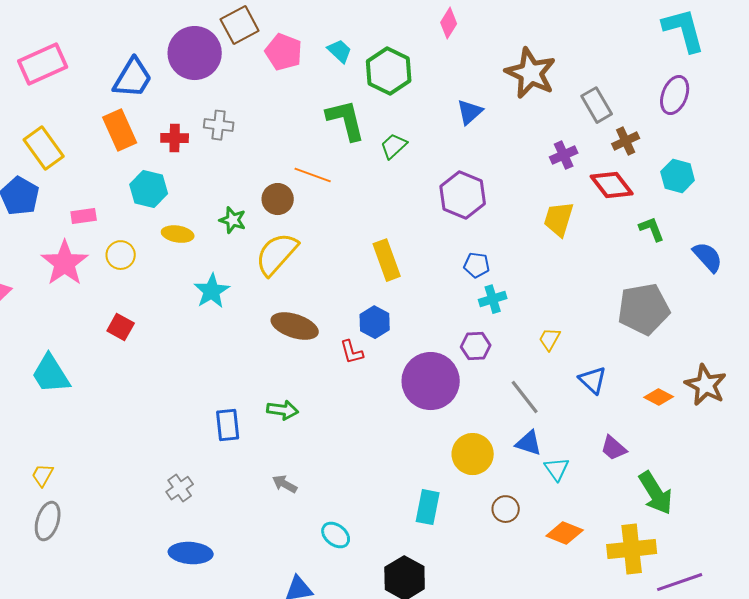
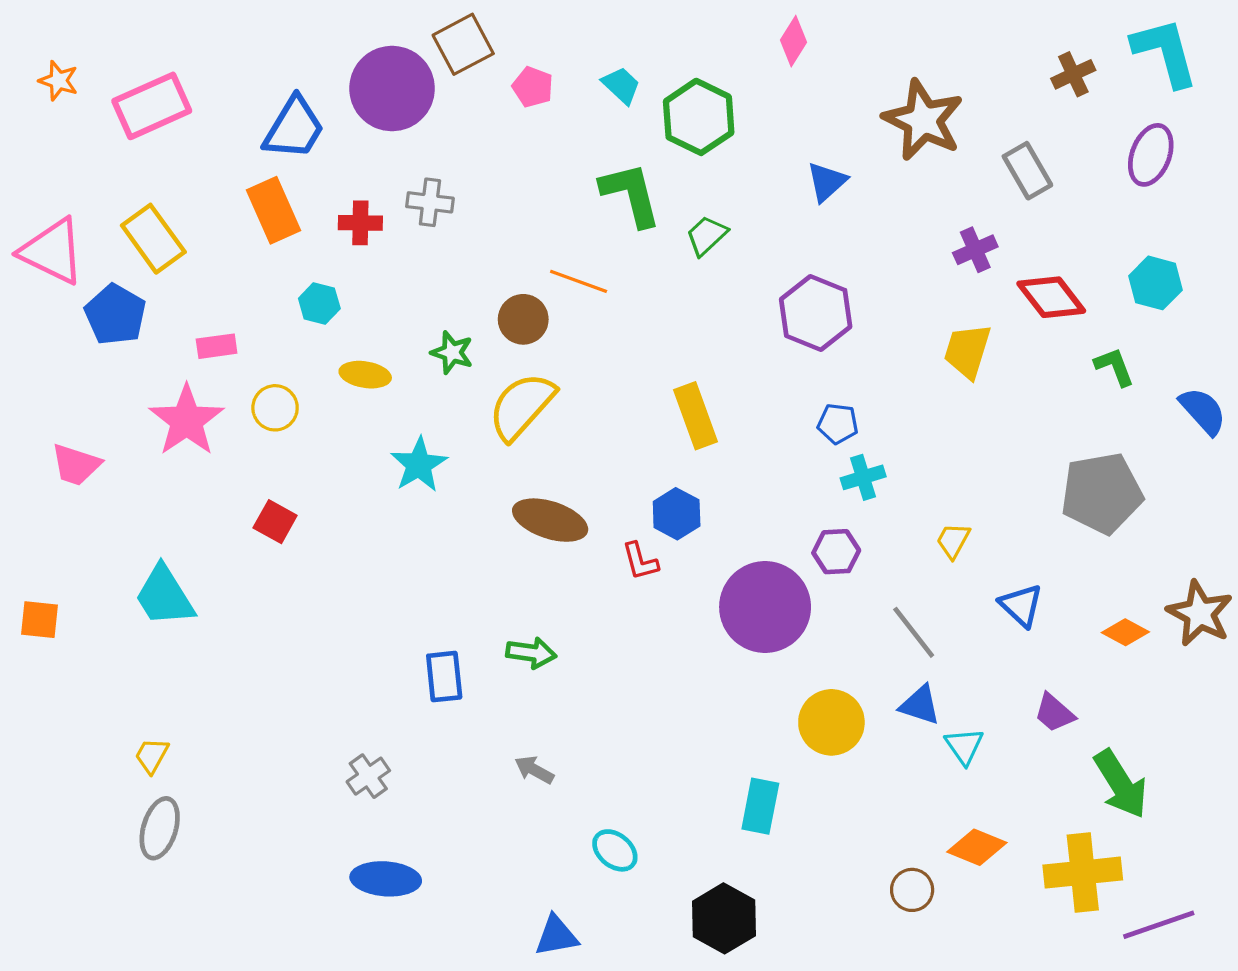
pink pentagon: (284, 52) -> (533, 87), size x0.7
brown cross: (626, 141) -> (1073, 74), moved
cyan hexagon: (149, 189) -> (319, 303), size x0.7
brown circle: (506, 509) -> (912, 890), moved

